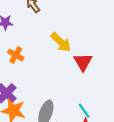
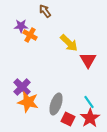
orange cross: (16, 55) -> (30, 35), moved

